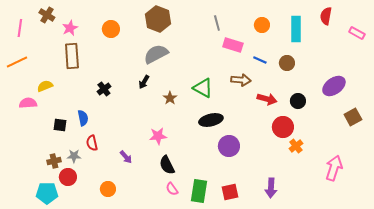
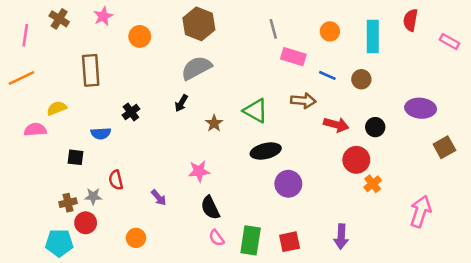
pink star: (70, 28) -> (103, 16), moved
purple ellipse: (334, 86) -> (421, 108), turned 40
blue semicircle: (83, 118) -> (101, 133), moved, turned 98

